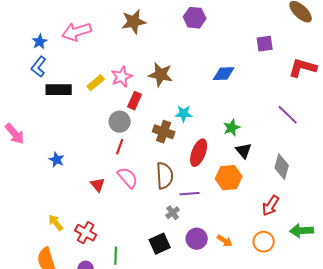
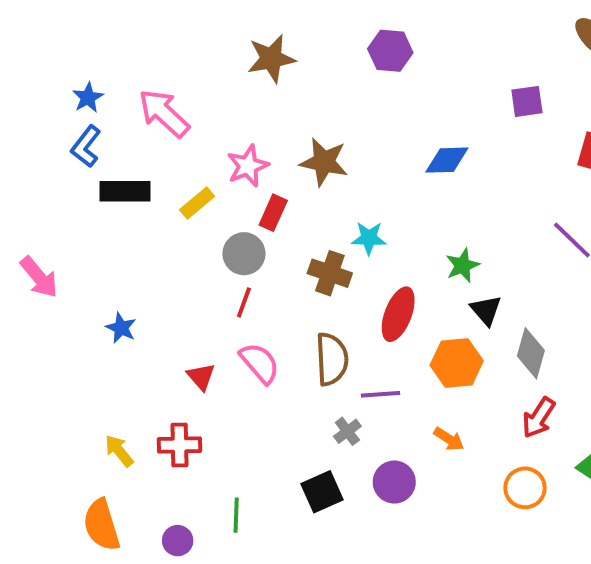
pink arrow: (77, 32) -> (164, 113), moved, turned 60
yellow rectangle: (96, 83) -> (197, 203), moved
gray diamond: (282, 167) -> (531, 353), moved
red cross: (86, 233) -> (180, 445), moved, turned -30
orange arrow: (225, 241) -> (449, 439), moved

